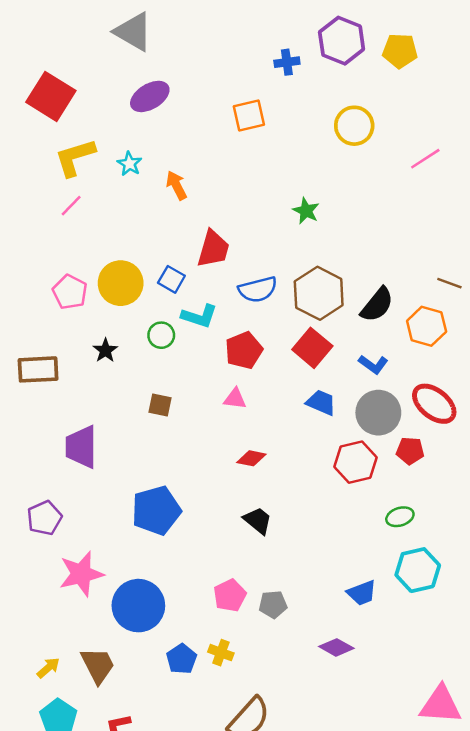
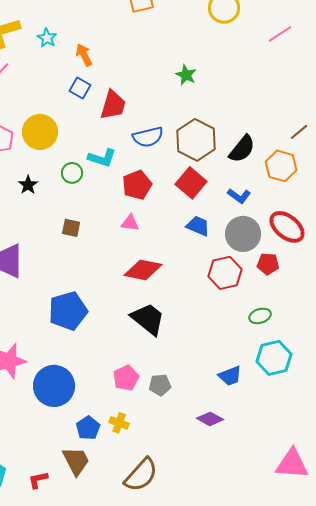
blue square: (171, 279) -> (80, 88), moved
brown line: (449, 283) -> (299, 132), turned -60
red diamond: (251, 458) -> (143, 270), size x1.6
black trapezoid: (258, 521) -> (148, 319), size x1.5
brown trapezoid: (98, 665) -> (76, 461), moved

